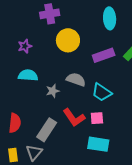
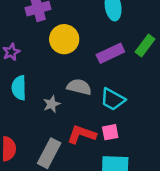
cyan semicircle: (28, 75) -> (19, 88), turned -90
red L-shape: (74, 118) -> (82, 134), turned 150

